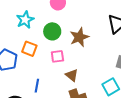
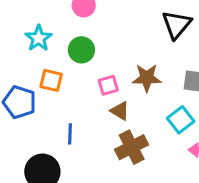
brown star: (79, 37) -> (147, 78), moved, turned 30
pink square: (57, 56) -> (108, 85), moved

